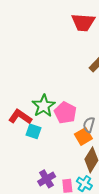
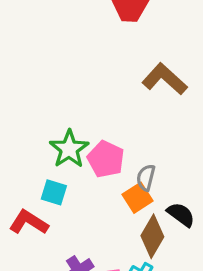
red L-shape: (20, 117) -> (29, 222), moved

